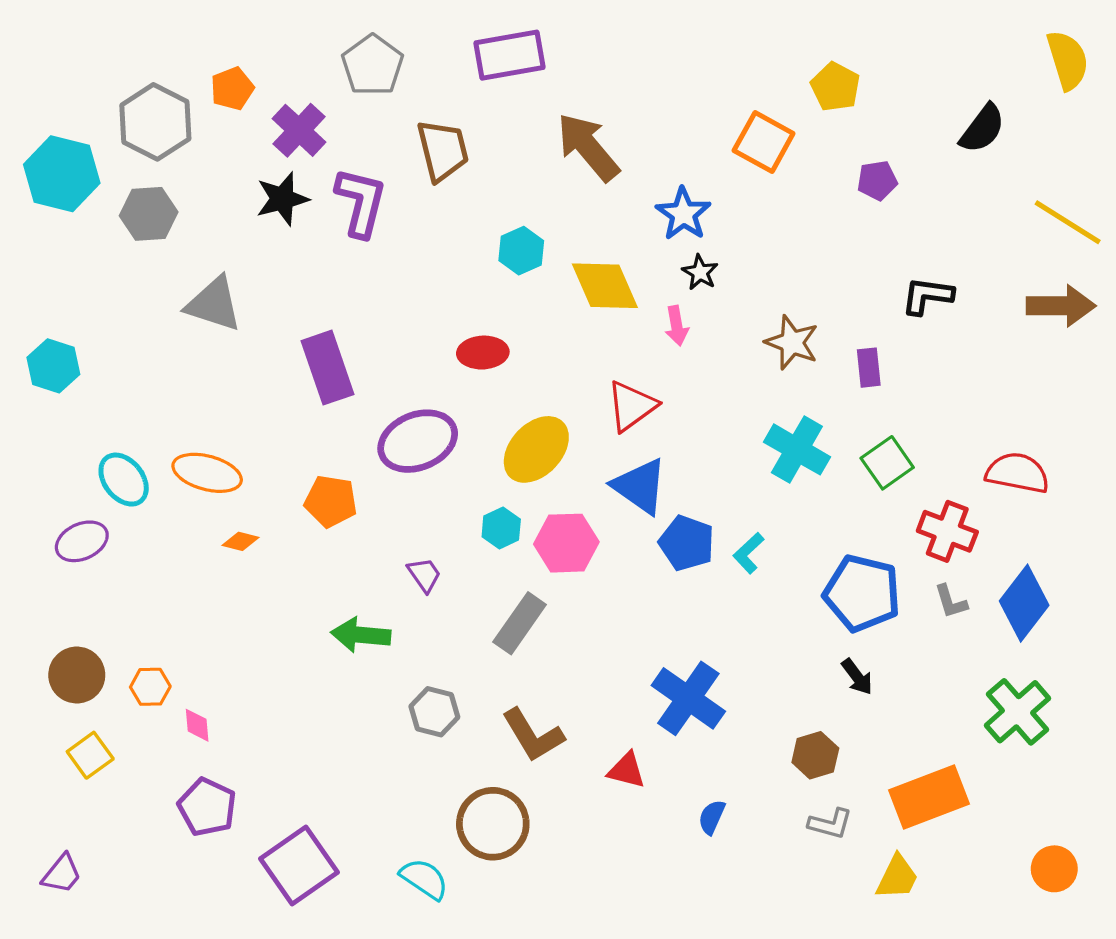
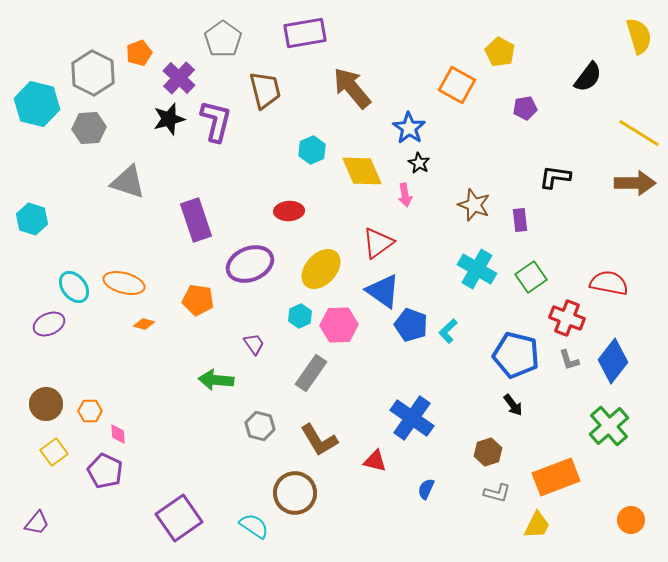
purple pentagon: (207, 807) -> (105, 471), moved

